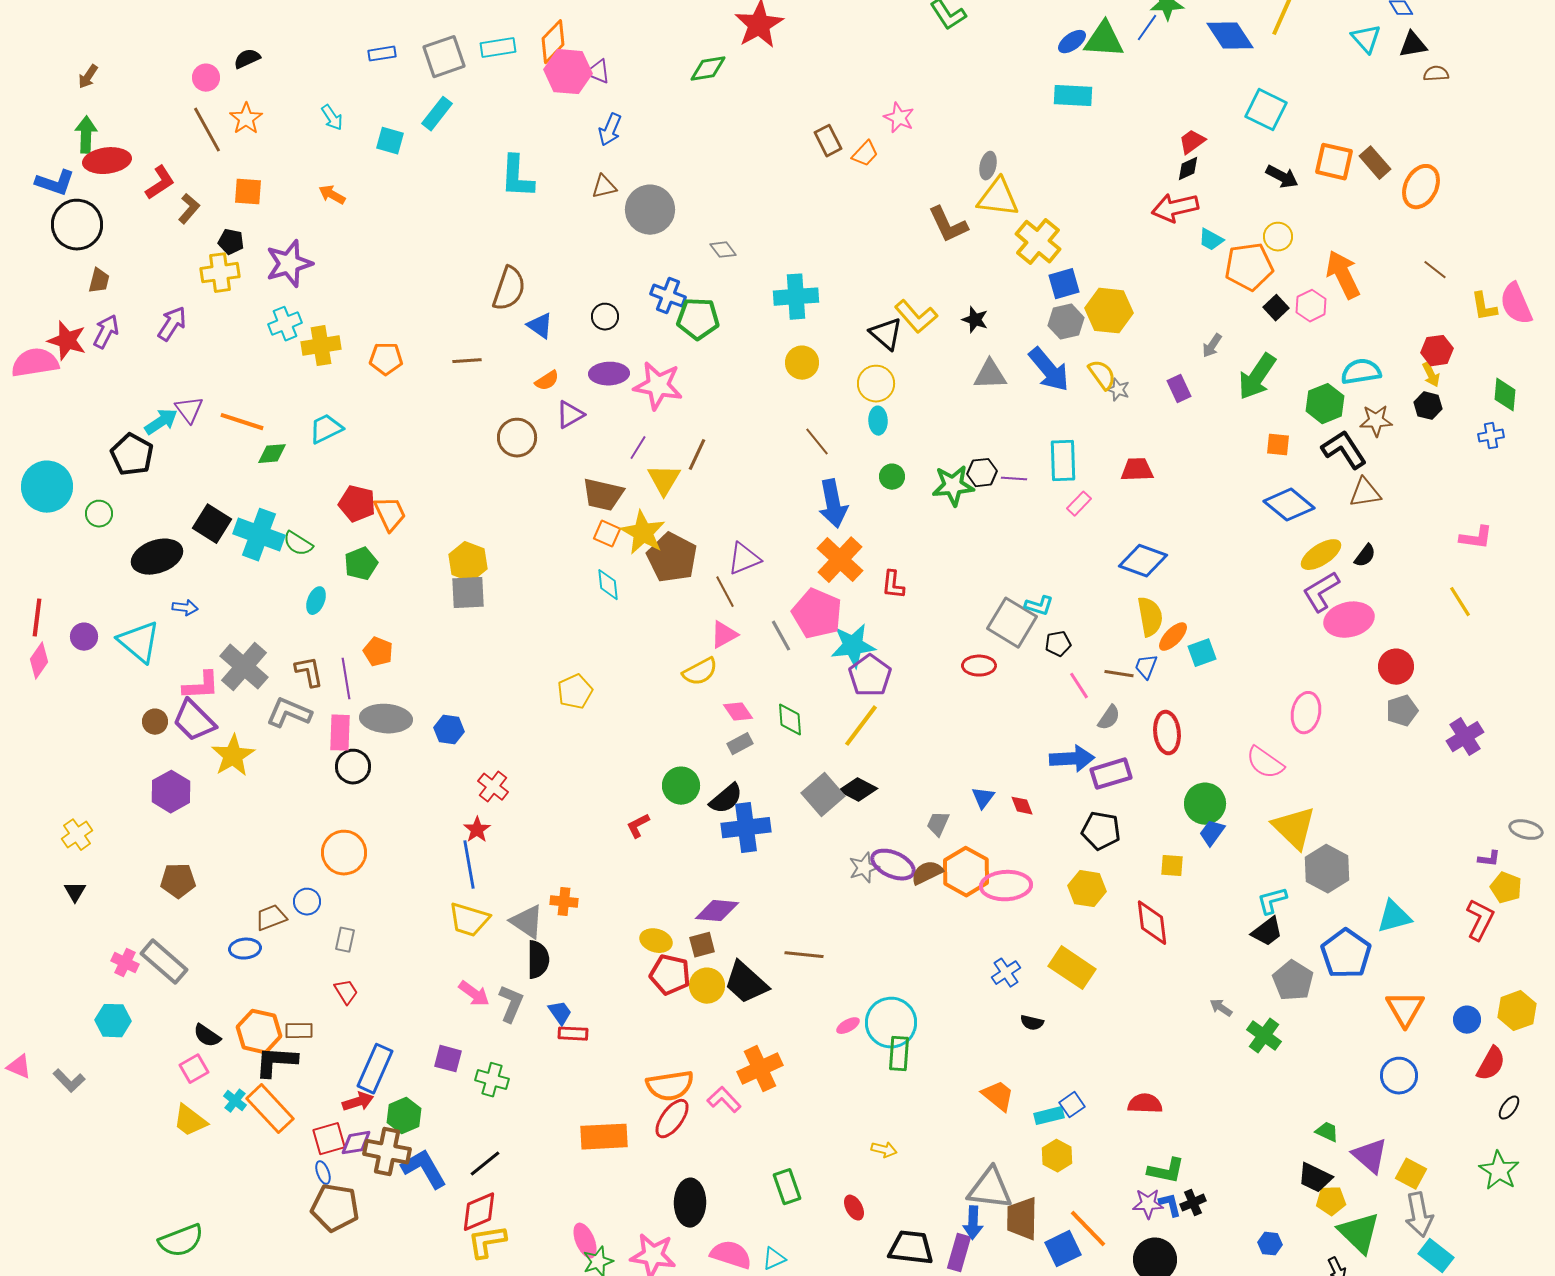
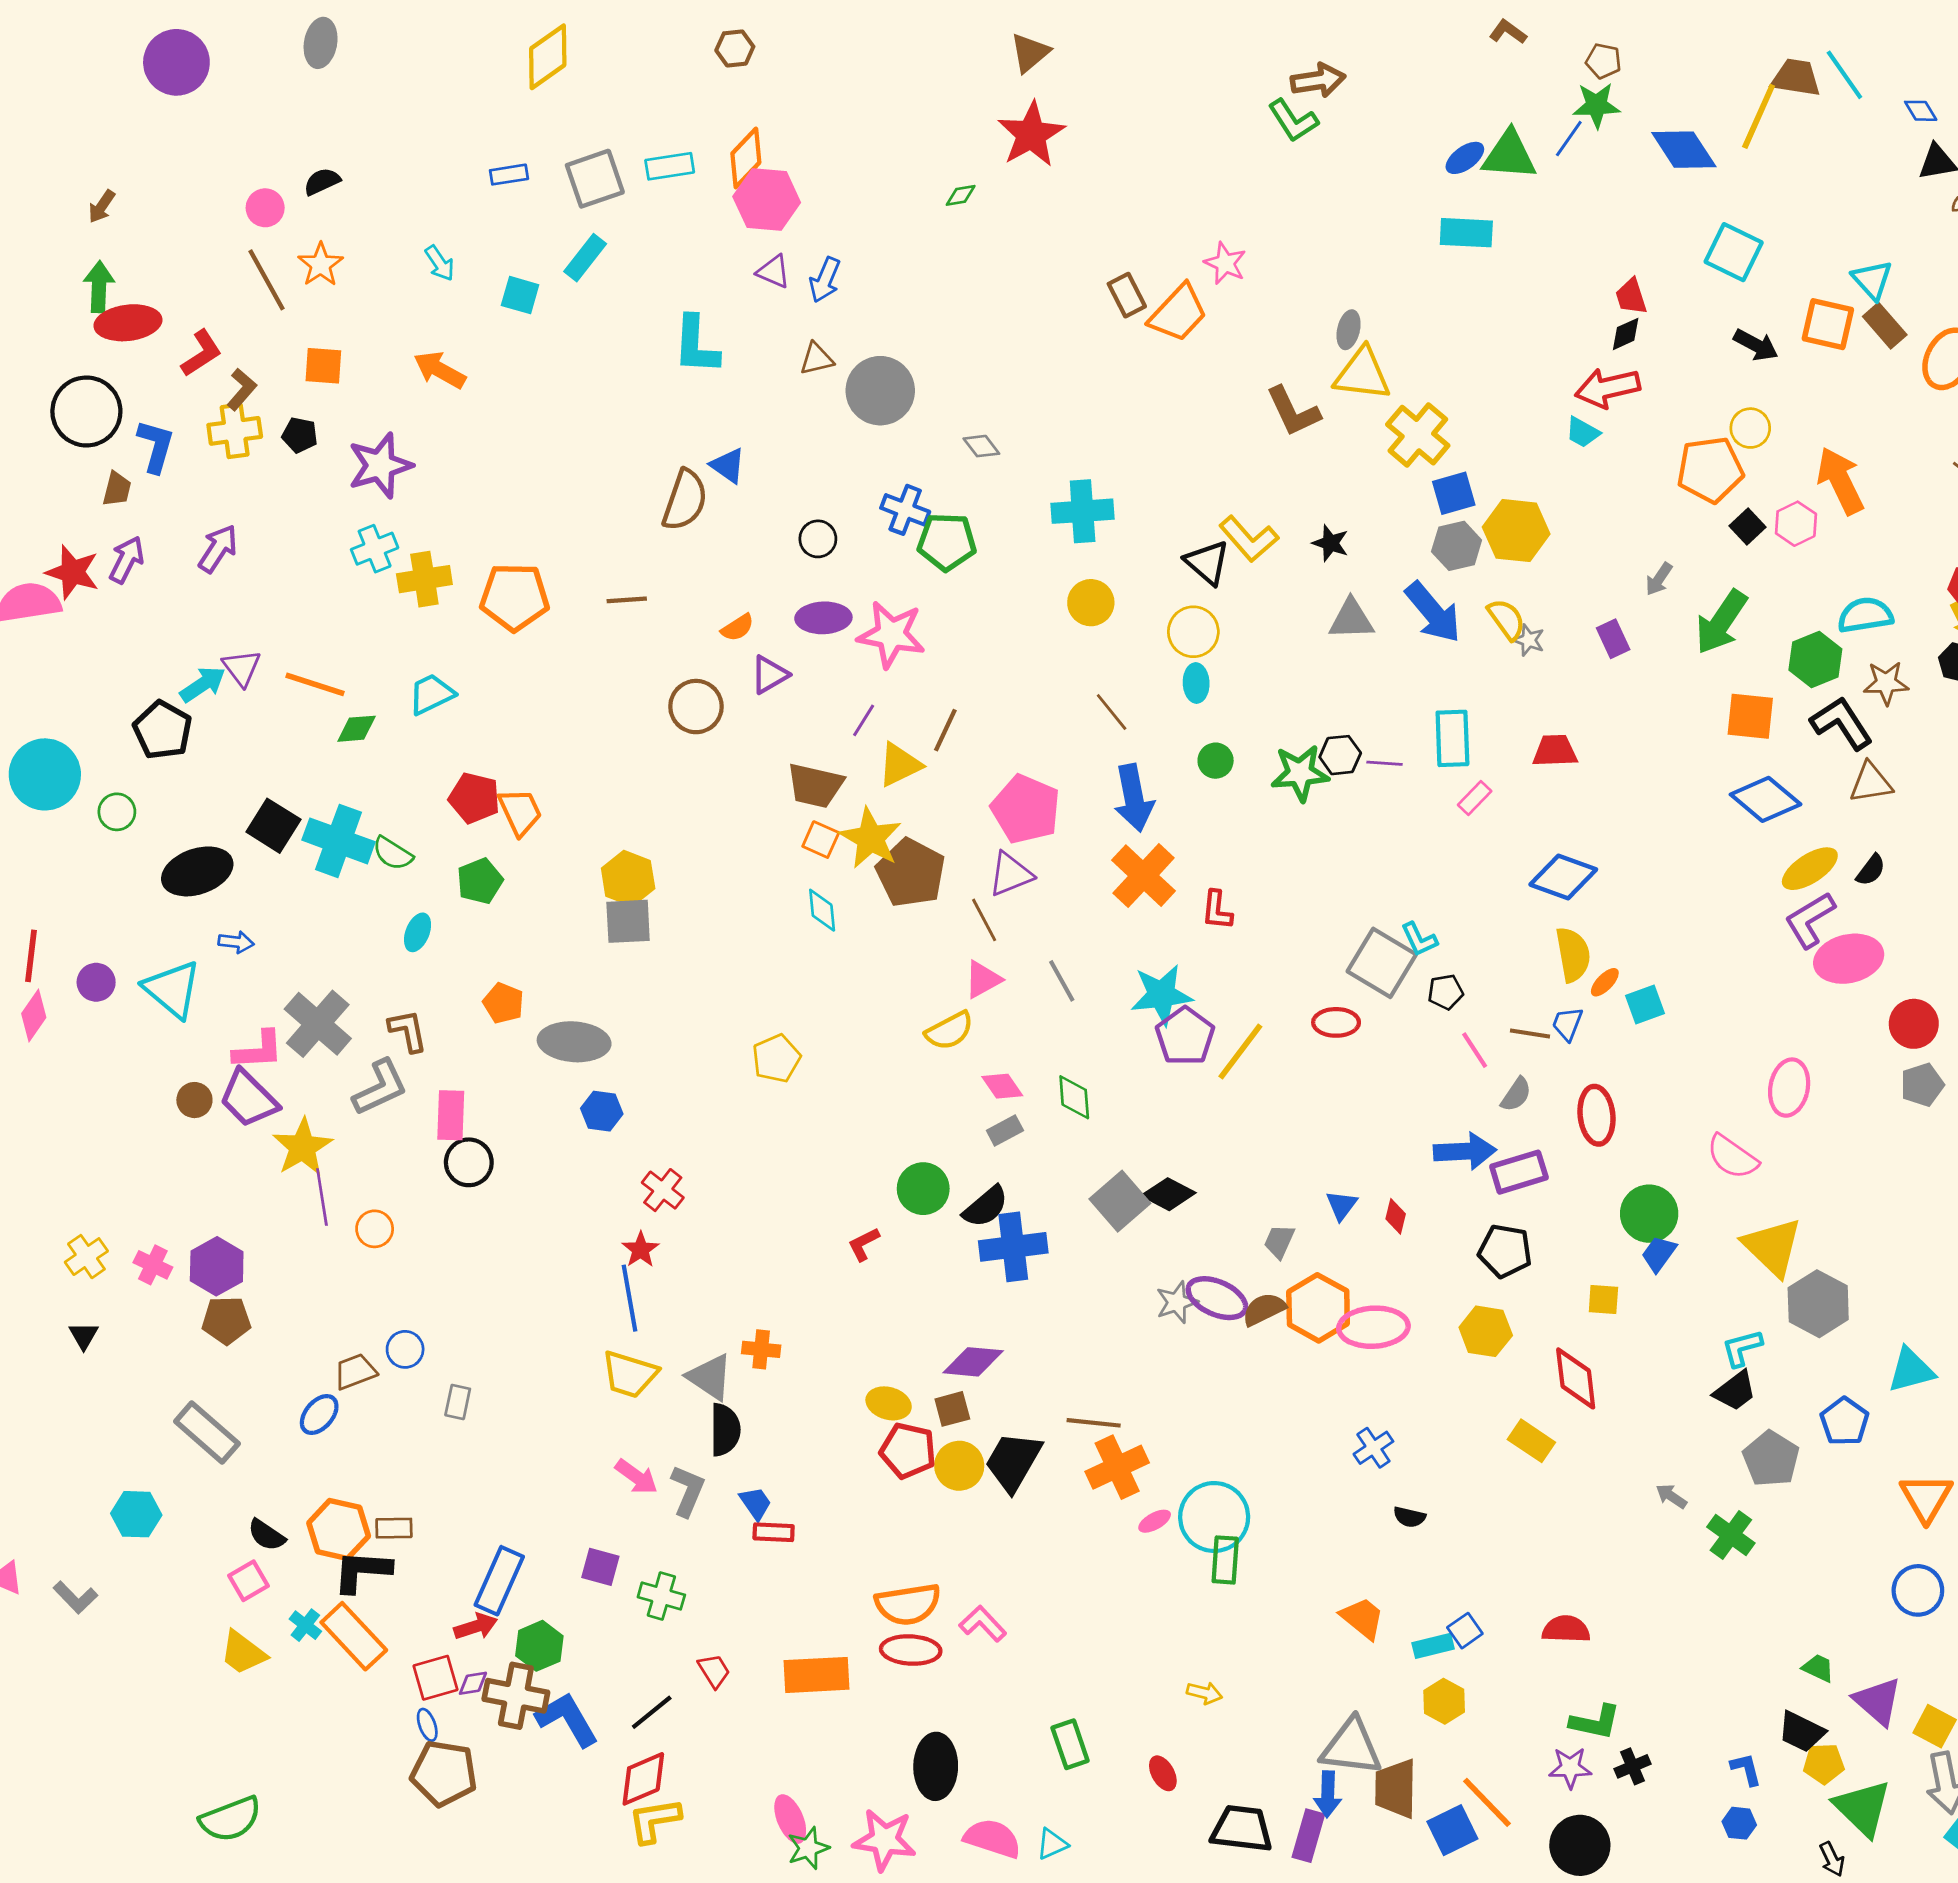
cyan triangle: (1366, 39) -> (1872, 280), moved
green diamond: (708, 69) -> (961, 195), size x0.6
purple triangle: (598, 72) -> (774, 272), moved
red trapezoid: (1192, 142) -> (1631, 296), turned -72
orange trapezoid: (865, 154) -> (1178, 313), size x1.6
blue L-shape: (55, 183) -> (156, 446), moved, turned -93
orange arrow: (332, 195) -> (440, 370), size x1.4
cyan trapezoid: (1211, 240) -> (1583, 432), moved
yellow cross: (220, 273) -> (235, 431), moved
blue triangle: (540, 326) -> (728, 465), moved
orange pentagon: (386, 359) -> (515, 597), size x1.5
orange square: (1278, 445) -> (1750, 716), size x1.5
yellow triangle: (664, 480) -> (900, 765), turned 33
cyan L-shape: (1039, 606) -> (1419, 939), turned 48
pink pentagon: (817, 614) -> (1026, 809), moved
orange ellipse: (1173, 637) -> (1605, 982), size x0.7
purple line: (346, 679) -> (322, 1197), moved
gray L-shape: (289, 713) -> (380, 1088), turned 132
gray ellipse: (386, 719) -> (574, 1042), moved
yellow line: (861, 726) -> (1240, 1052), moved
purple hexagon: (171, 792) -> (217, 1266), moved
red diamond: (1022, 806) -> (1396, 1216), turned 35
orange circle: (344, 853) -> (375, 1229), moved, size x0.6
blue ellipse: (245, 949) -> (319, 1414), turned -44
blue pentagon: (1346, 954) -> (1844, 1421), size x0.7
pink cross: (125, 963) -> (153, 1265), moved
yellow rectangle: (1072, 968) -> (1531, 1441), moved, size x0.7
black trapezoid: (746, 983) -> (1013, 1462), turned 78
red trapezoid: (346, 992) -> (714, 1671), moved
orange cross: (760, 1069) -> (1117, 1467), moved
red ellipse: (672, 1119) -> (911, 1650), turned 57
purple diamond: (356, 1143) -> (473, 1683), size x0.7
blue L-shape: (1170, 1205) -> (1746, 1769), moved

